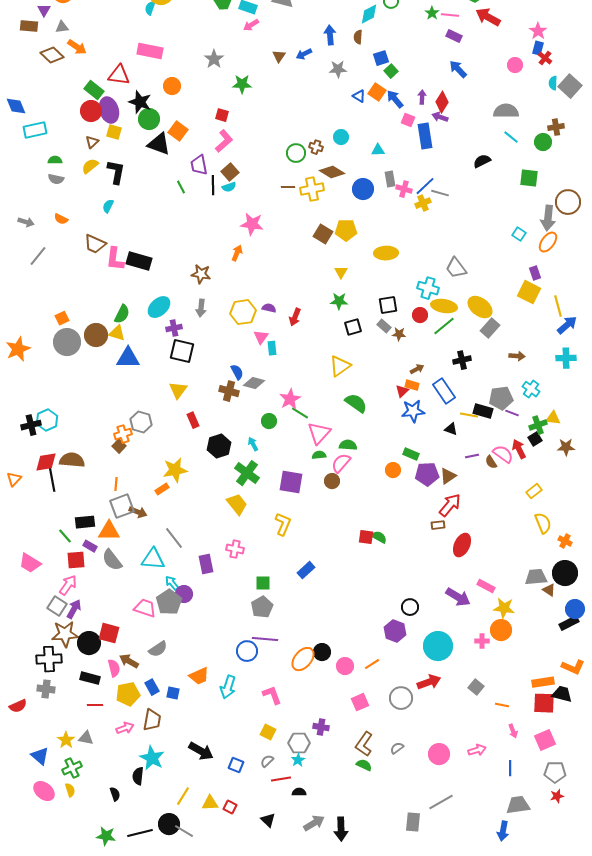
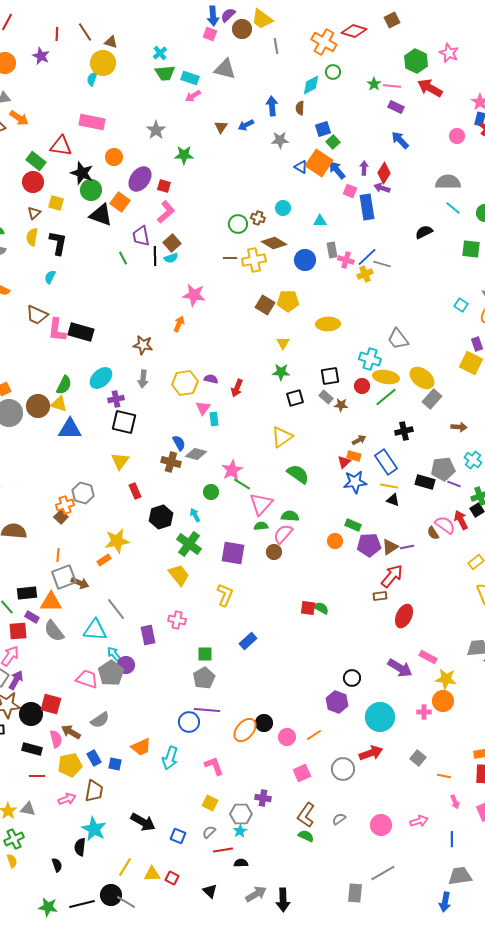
orange square: (377, 92) -> (319, 163), size x1.5
purple ellipse: (109, 110) -> (140, 179), moved, turned 55
yellow semicircle: (90, 166) -> (32, 237), turned -42
yellow line: (469, 415) -> (389, 486), moved
purple line: (472, 456) -> (407, 547), moved

